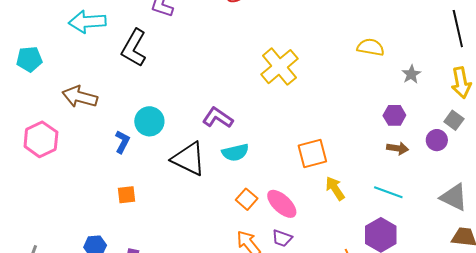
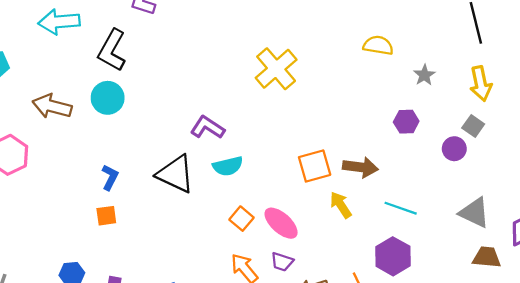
cyan circle: (149, 121) -> (108, 98), moved
blue L-shape: (122, 142) -> (110, 177), moved
brown arrow: (398, 148) -> (360, 167), moved, size x1.4

